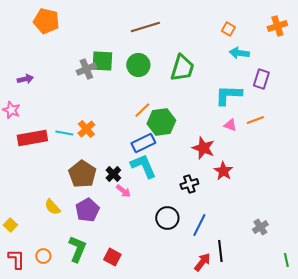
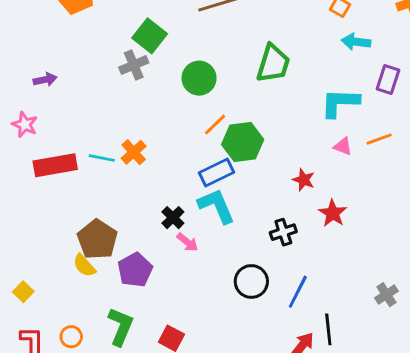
green square: (102, 61) -> (150, 36), moved, turned 35
green circle: (138, 65) -> (199, 78), moved
red star: (203, 148) -> (304, 180), size x0.7
brown pentagon: (82, 174) -> (97, 239), moved

